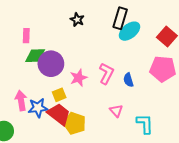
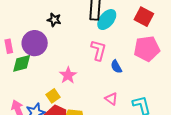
purple circle: (51, 64) -> (35, 43), moved
pink L-shape: (106, 73) -> (98, 50), moved

